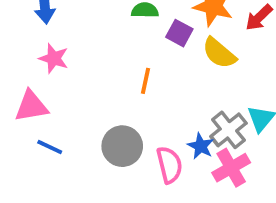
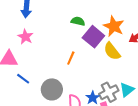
purple square: (179, 33) -> (93, 37), size x1.5
blue line: (50, 147) -> (23, 79), moved

